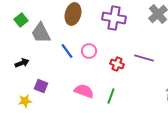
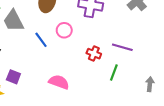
pink circle: (89, 51) -> (64, 30), moved
green line: (111, 96) -> (114, 73), moved

